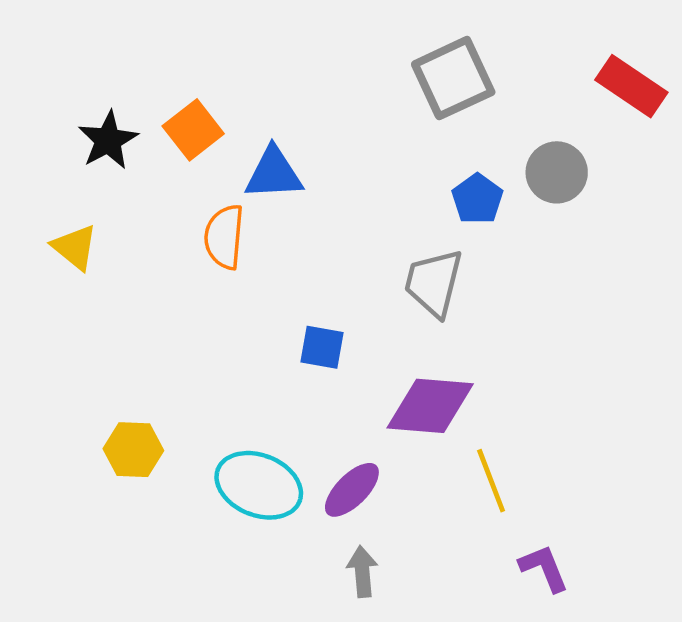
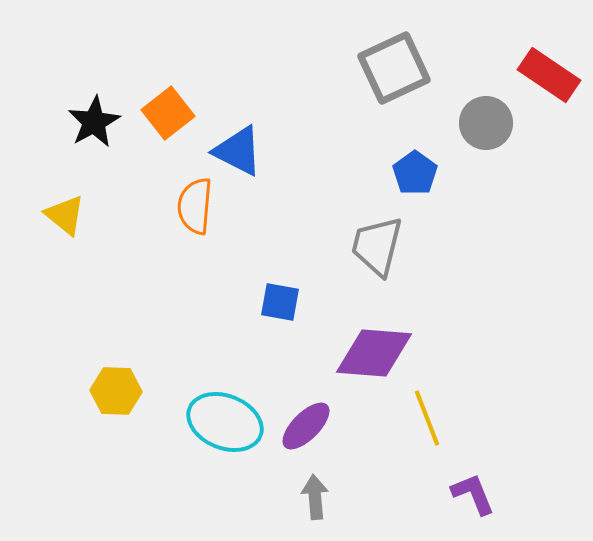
gray circle: (557, 172) -> (486, 123), moved
blue triangle: (274, 174) -> (238, 151), turned 30

